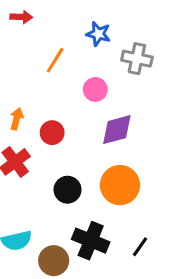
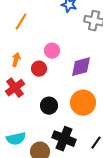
orange line: (55, 60) -> (21, 22), moved
pink circle: (95, 89) -> (52, 51), moved

